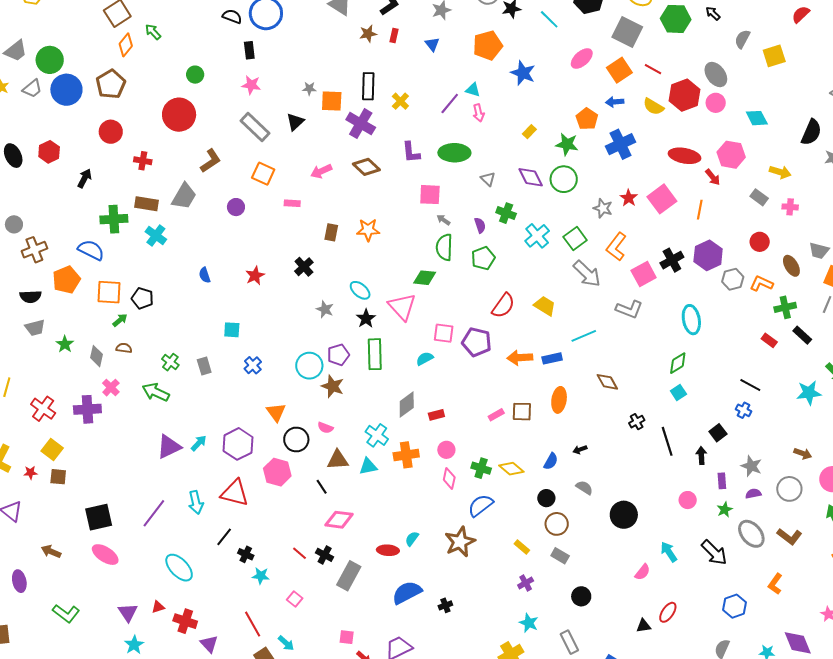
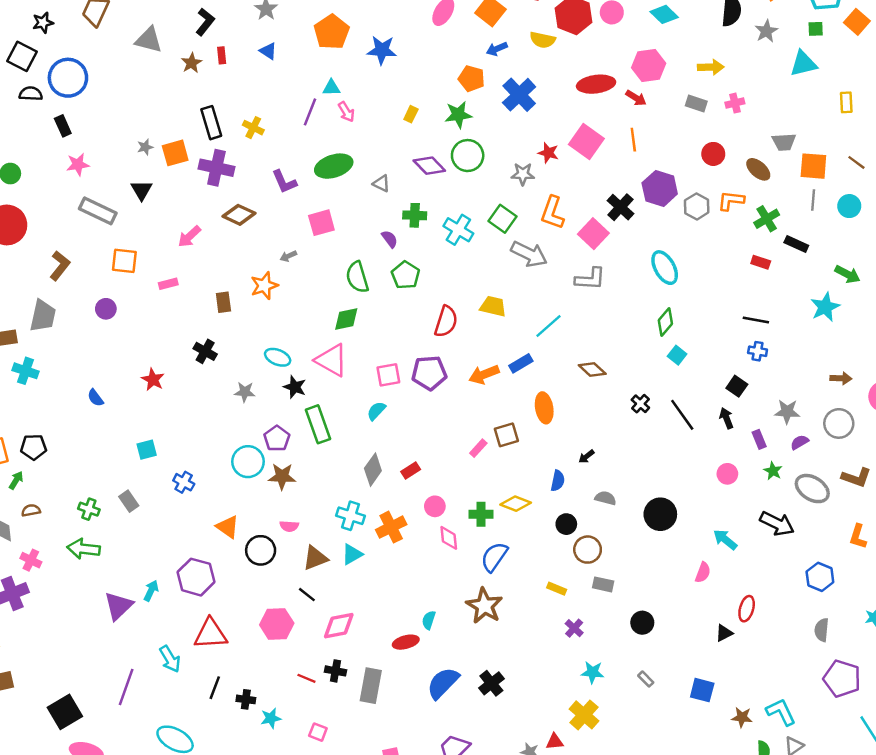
gray arrow: (443, 220) -> (288, 256), moved, turned -40
pink hexagon: (277, 472) -> (277, 624), moved
black cross: (445, 605) -> (491, 683), size x1.5
gray rectangle: (569, 642) -> (646, 679), size x0.6

